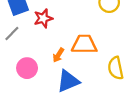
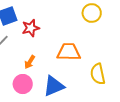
orange arrow: (58, 55) -> (30, 62), moved
pink circle: (27, 68) -> (23, 84), moved

